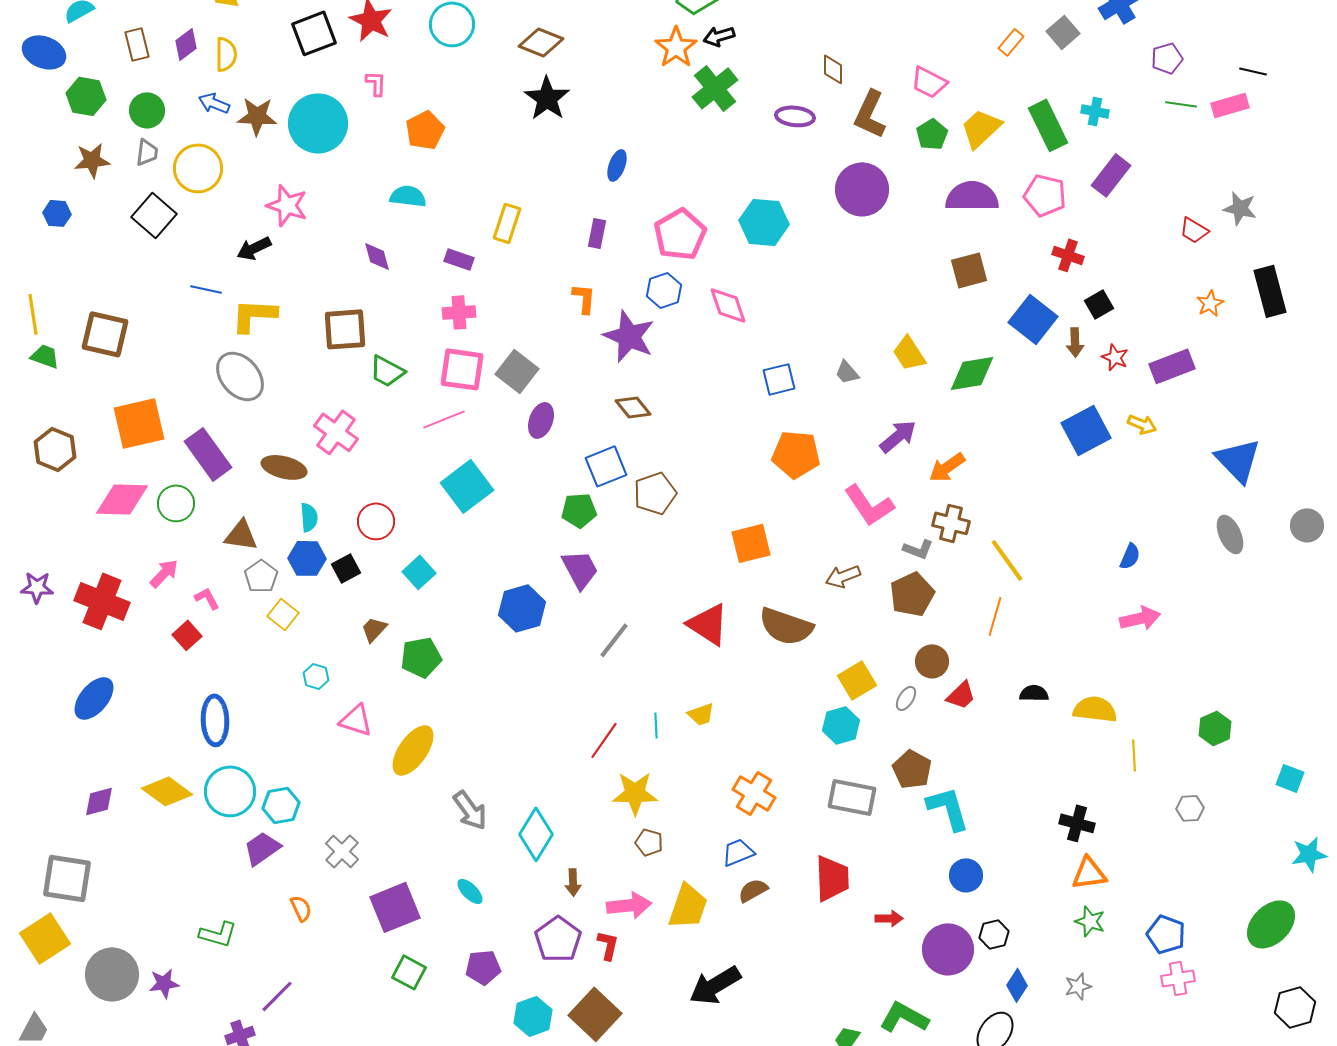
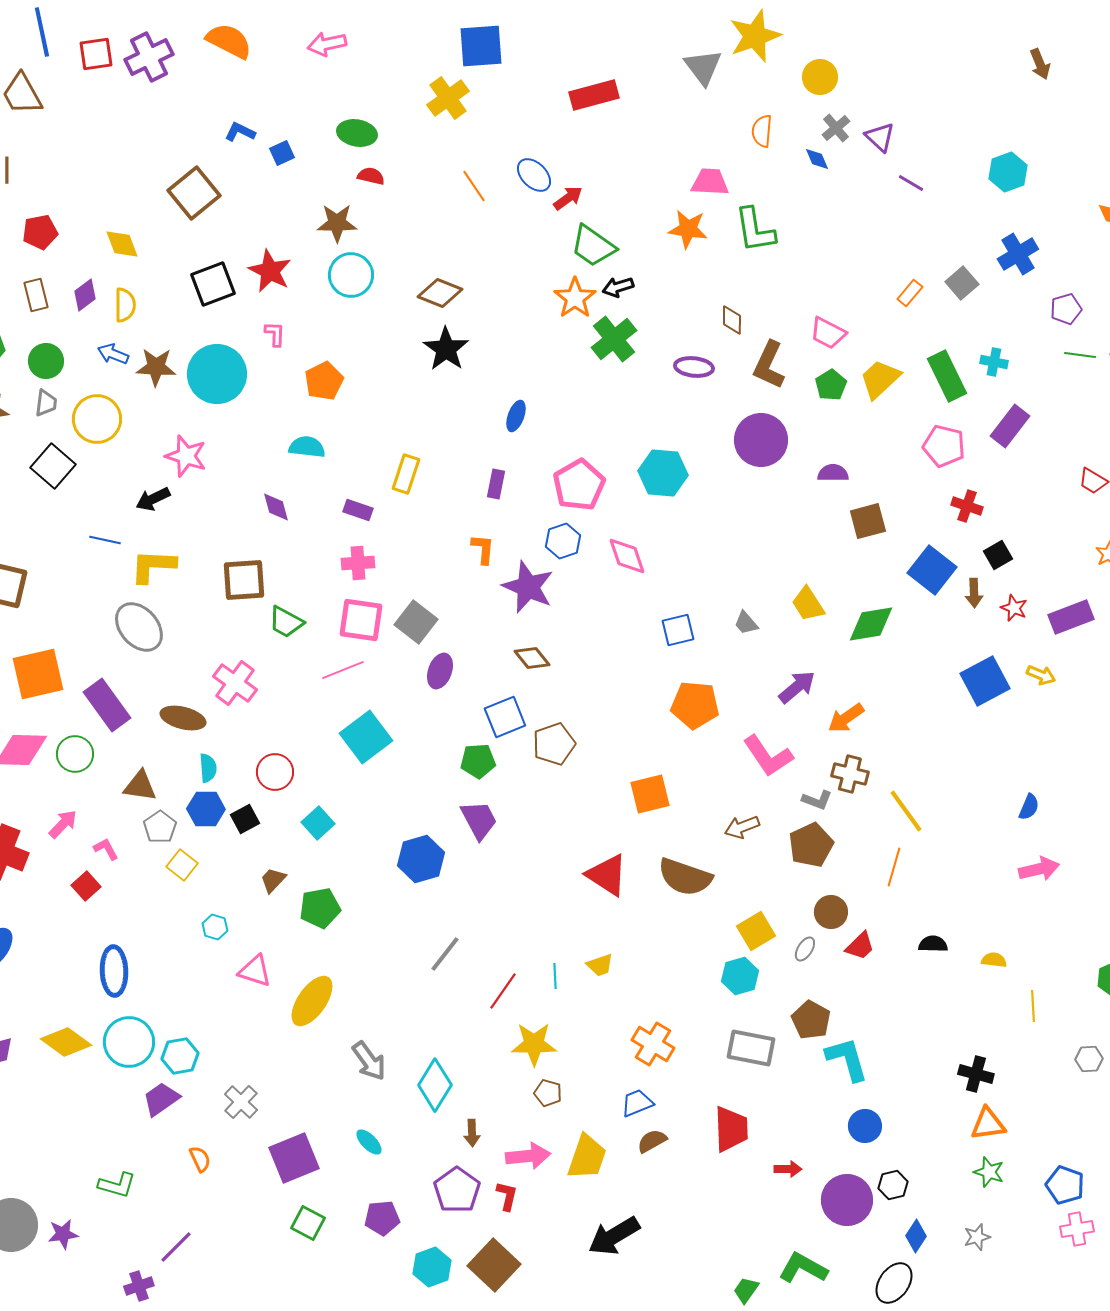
purple semicircle: (972, 196) -> (833, 473), moved, size x0.6
gray line: (614, 640) -> (445, 954), moved
yellow semicircle: (1095, 709) -> (994, 960), size x0.6

